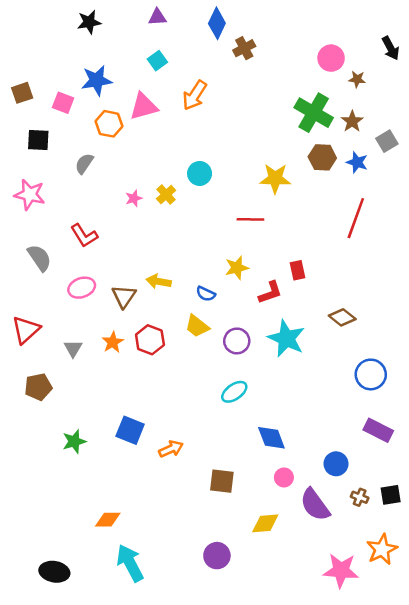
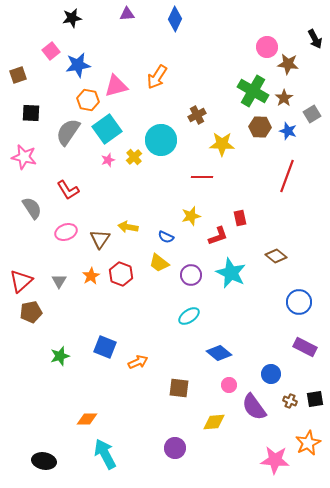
brown cross: (244, 48) -> (197, 115), moved
cyan square: (157, 61) -> (107, 129), moved, size x1.8
brown star: (357, 79) -> (288, 64), size x1.5
pink square: (63, 103) -> (51, 51), moved, turned 30
gray semicircle: (84, 164) -> (68, 132), size x1.6
cyan circle: (200, 173) -> (161, 140), size x1.6
red triangle: (26, 330) -> (21, 281), moved
blue diamond: (271, 438) -> (219, 353), turned -30

